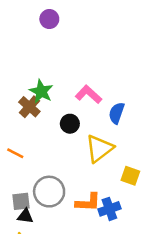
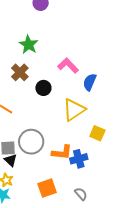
green star: (41, 91) -> (29, 45), moved
black circle: (70, 124) -> (43, 88), moved
black triangle: (25, 216) -> (11, 160), turned 32

